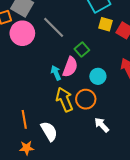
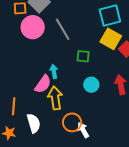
yellow square: (105, 24) -> (111, 39), size x1.5
green square: (82, 49) -> (83, 56), turned 32
pink semicircle: (70, 67) -> (43, 84), moved
orange circle: (86, 99) -> (72, 122), moved

